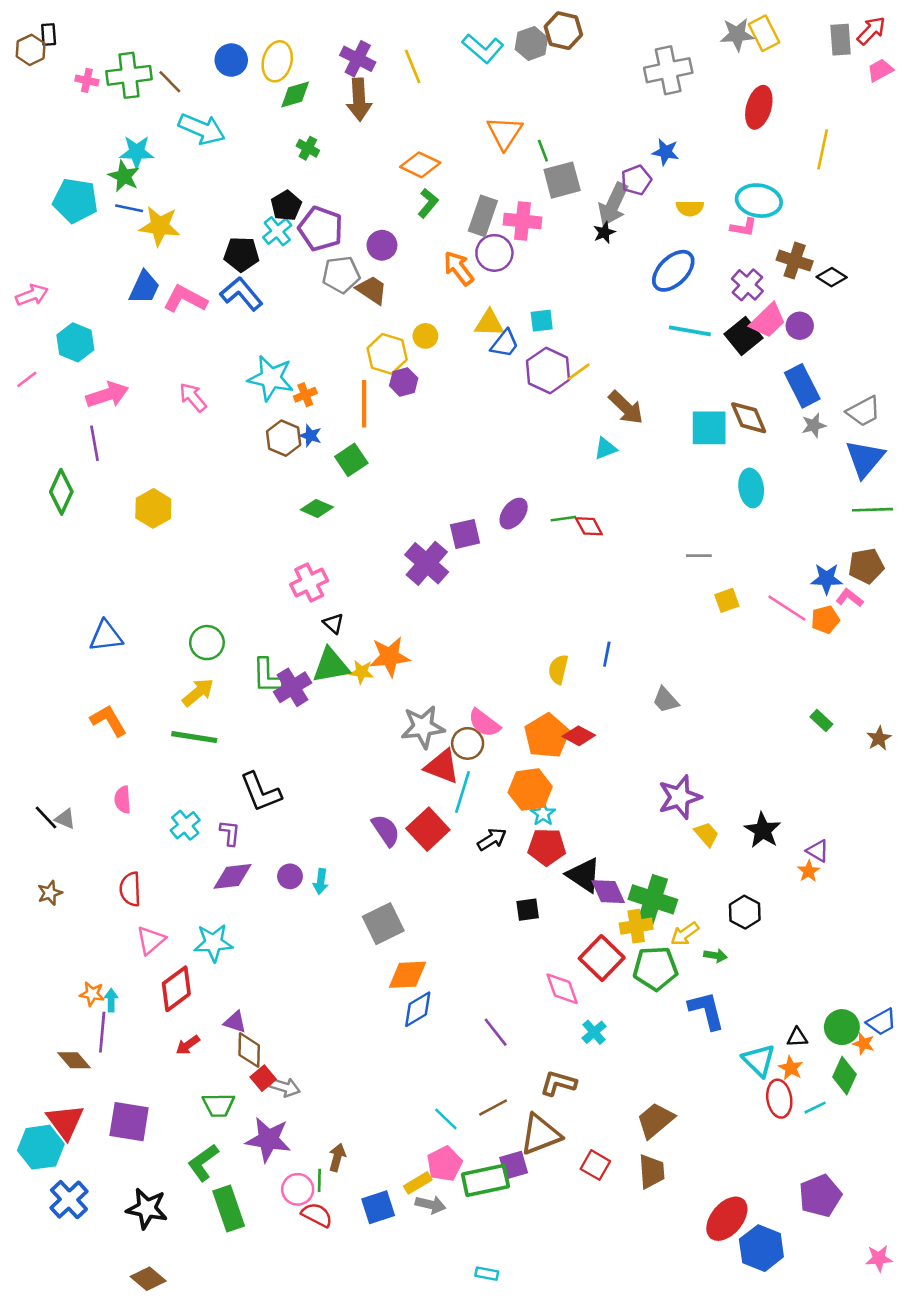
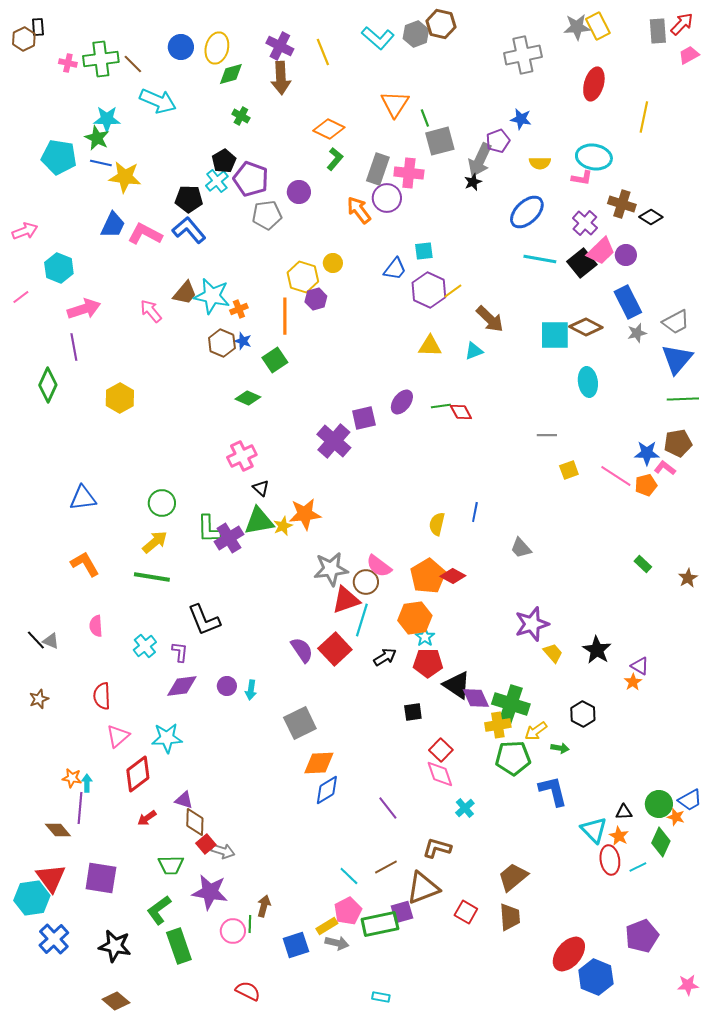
brown trapezoid: (372, 290) -> (185, 293), moved, turned 96
yellow triangle: (489, 323) -> (430, 346), moved
brown diamond: (749, 418) -> (586, 327), turned -40
yellow star: (362, 672) -> (283, 526), turned -30
red triangle: (442, 766) -> (346, 600), turned -40
red square: (602, 958) -> (441, 750), moved, size x0.7
red semicircle: (317, 1215) -> (248, 991), moved

